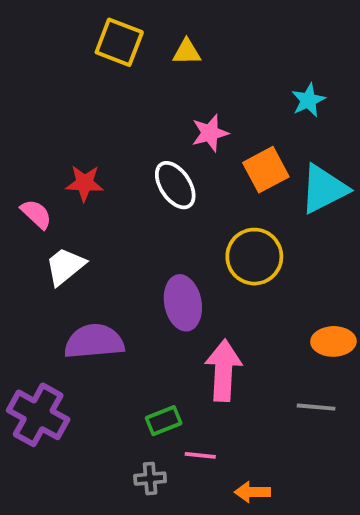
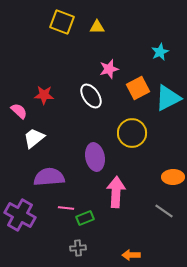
gray line: (316, 407) -> (164, 211), turned 30
pink line: (200, 455) -> (66, 208), moved

